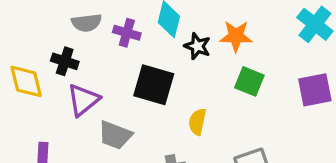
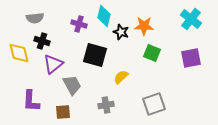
gray semicircle: (87, 23) -> (35, 18), moved
yellow semicircle: (197, 122) -> (121, 77), turned 35
gray trapezoid: (115, 135) -> (72, 85), turned -140

